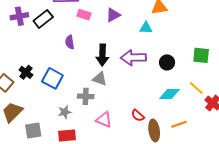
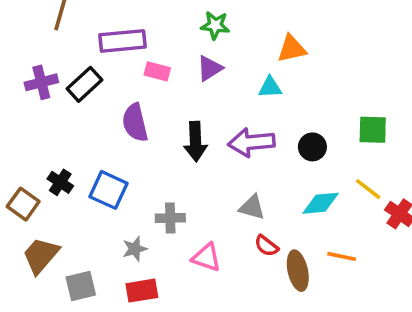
purple semicircle: (70, 42) -> (135, 123), size x1.5
gray triangle: (100, 79) -> (252, 207), moved
orange line: (179, 124) -> (342, 256), turned 35

